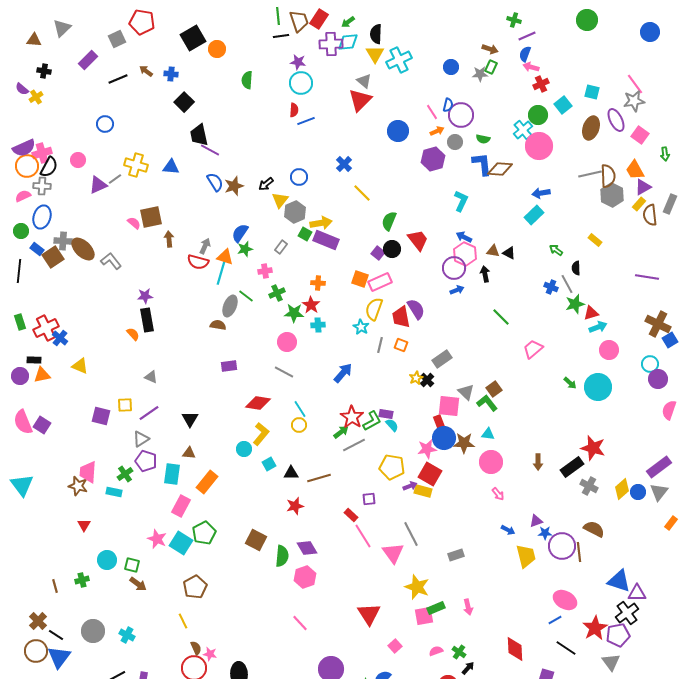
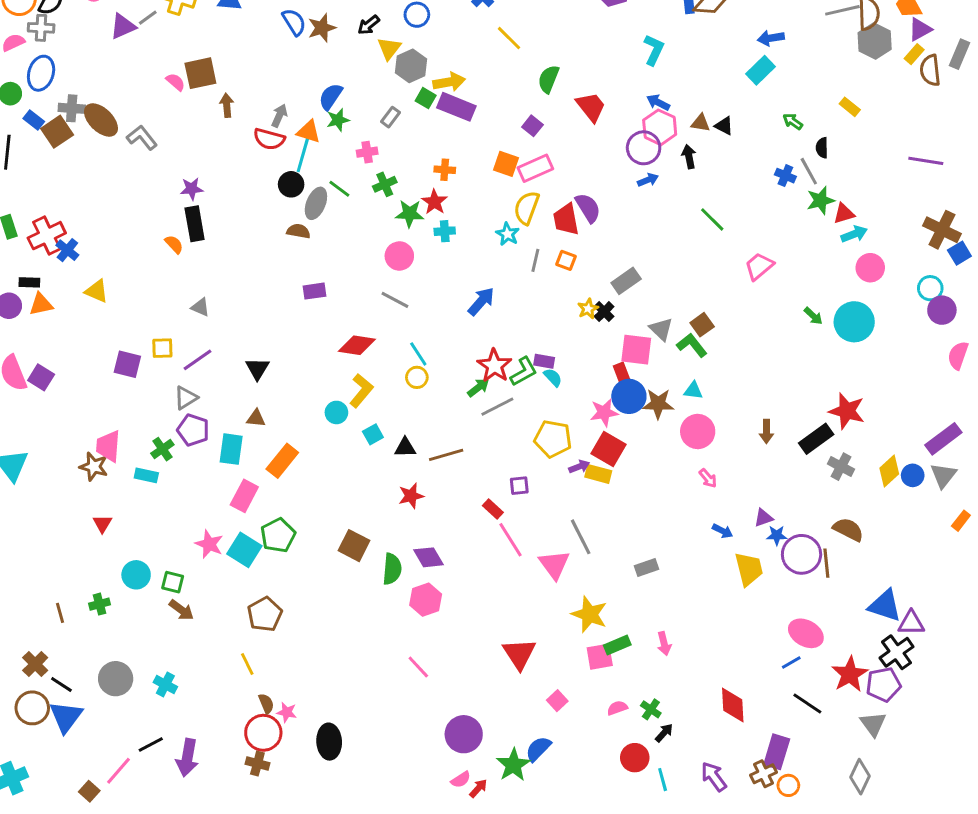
black circle: (392, 249) -> (291, 184), moved

